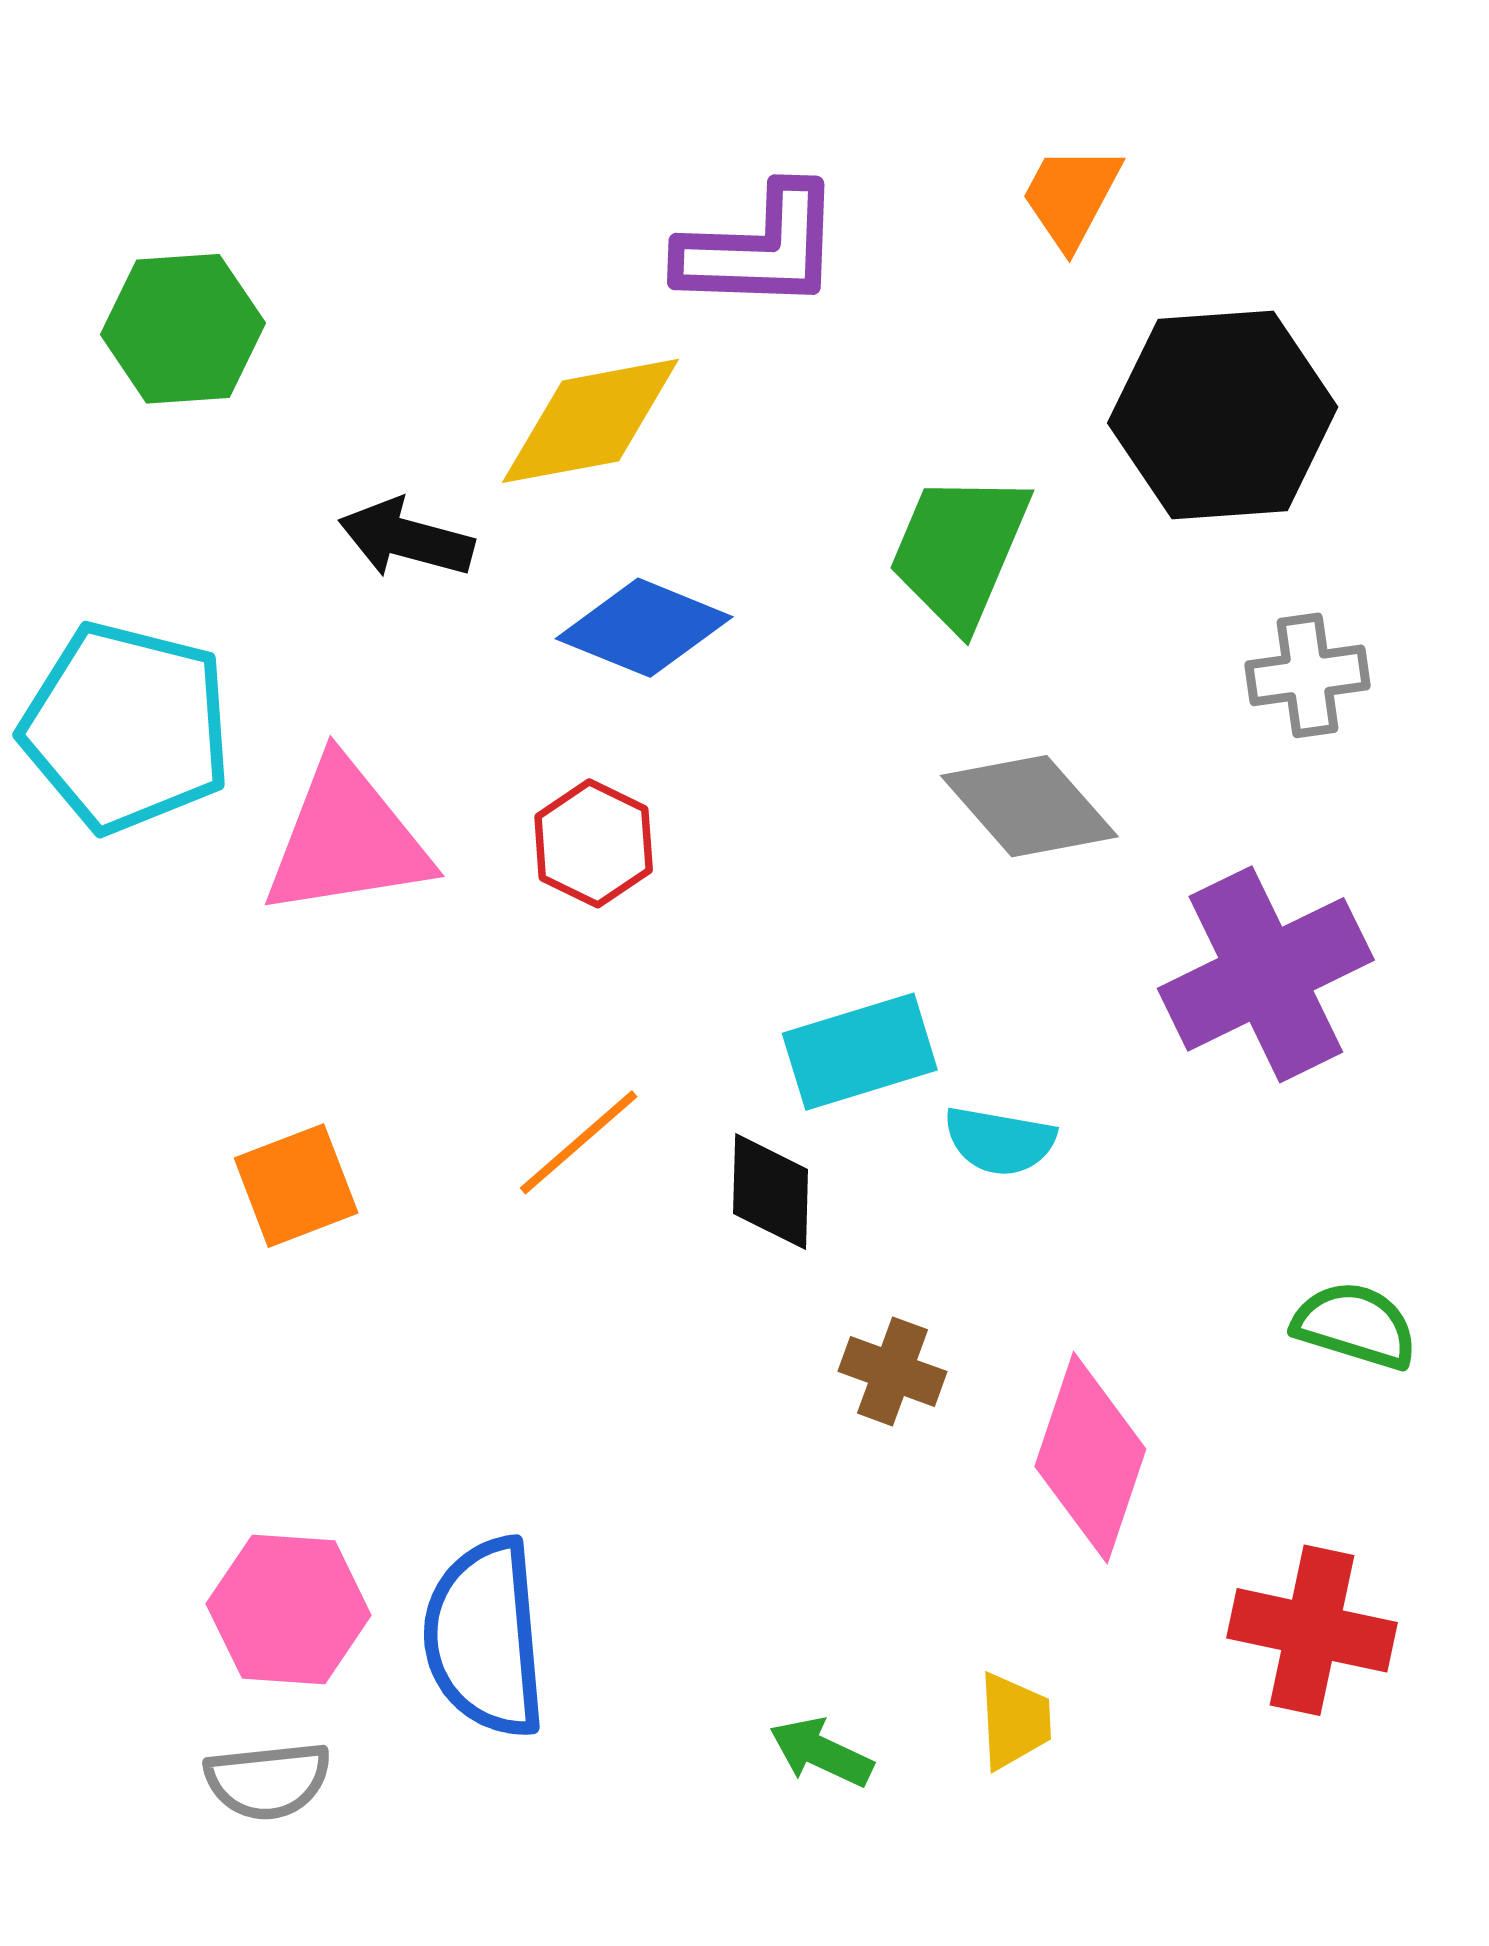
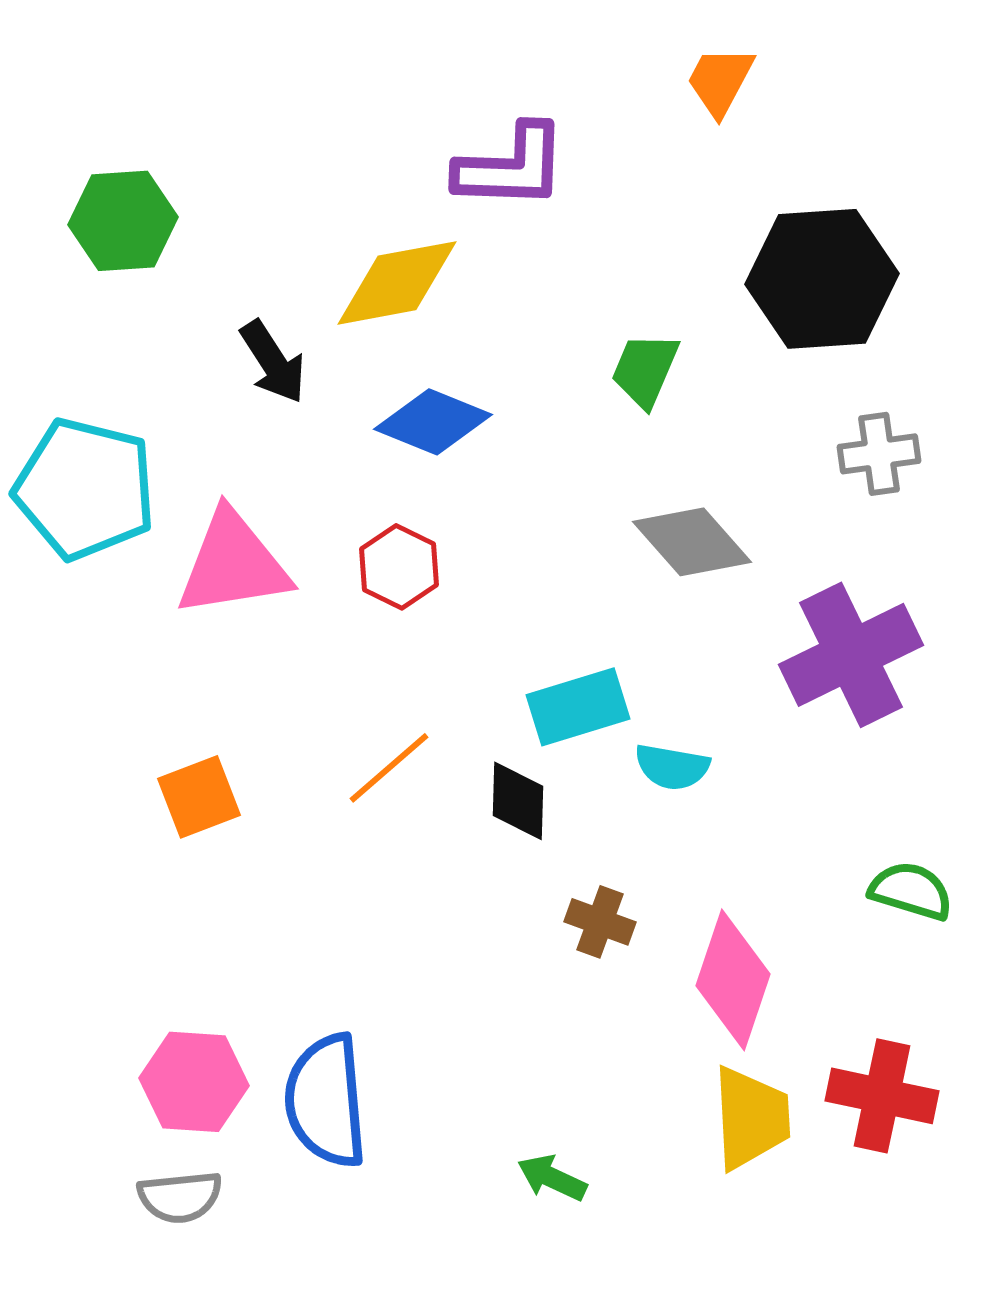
orange trapezoid: (1071, 196) -> (720, 81), moved
black arrow: (406, 538) -> (273, 362), turned -138
green trapezoid: (959, 550) -> (645, 370), size x0.7
yellow trapezoid: (1014, 1721) -> (751, 1118), moved, size x1.6

